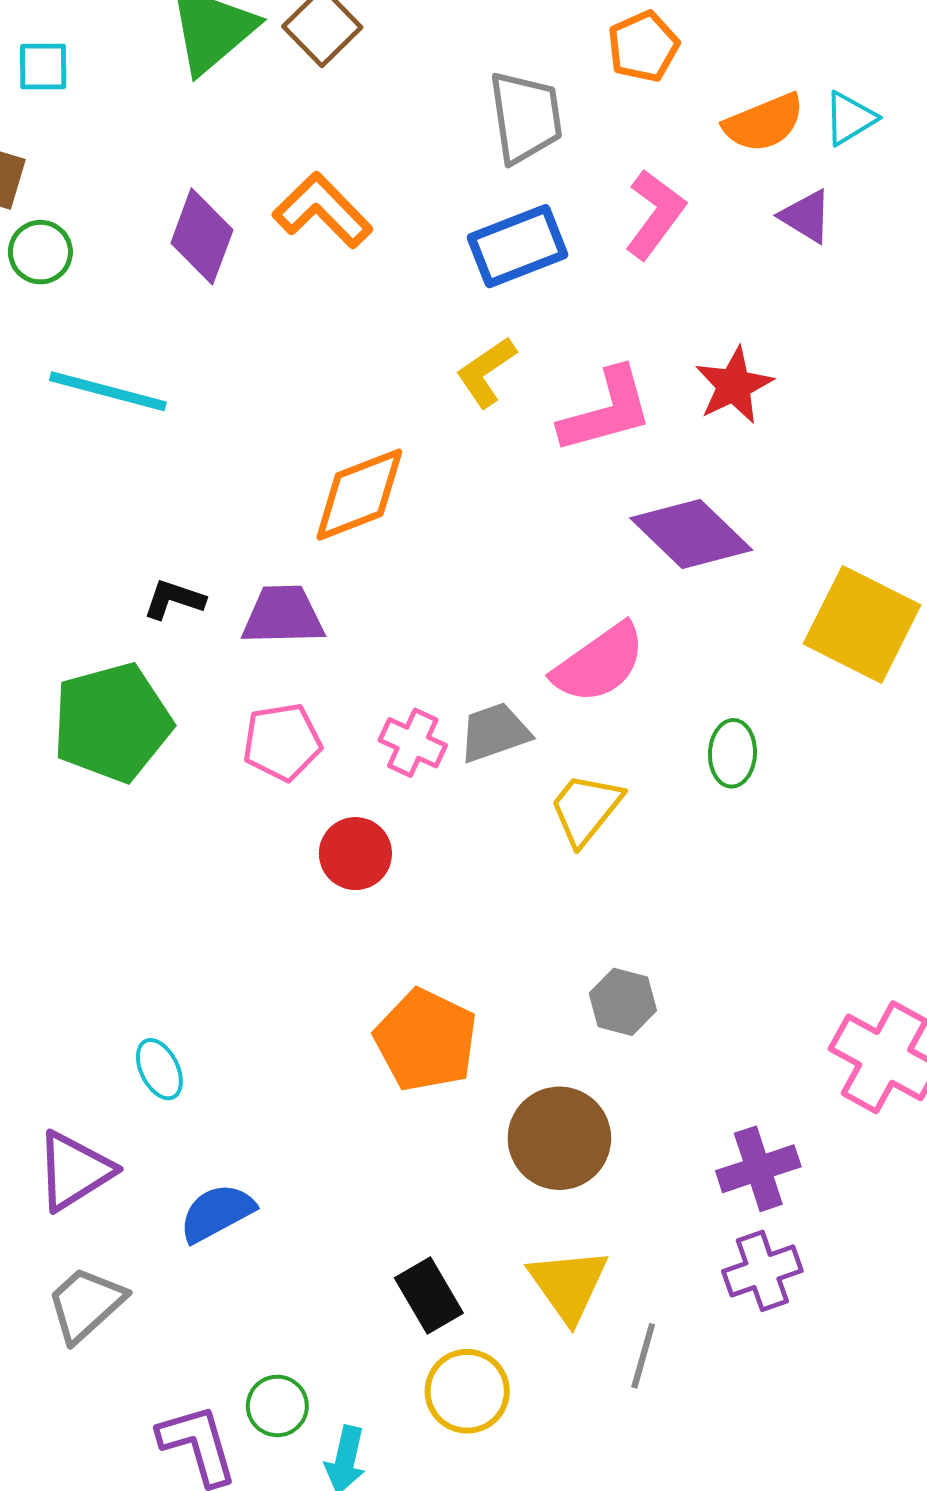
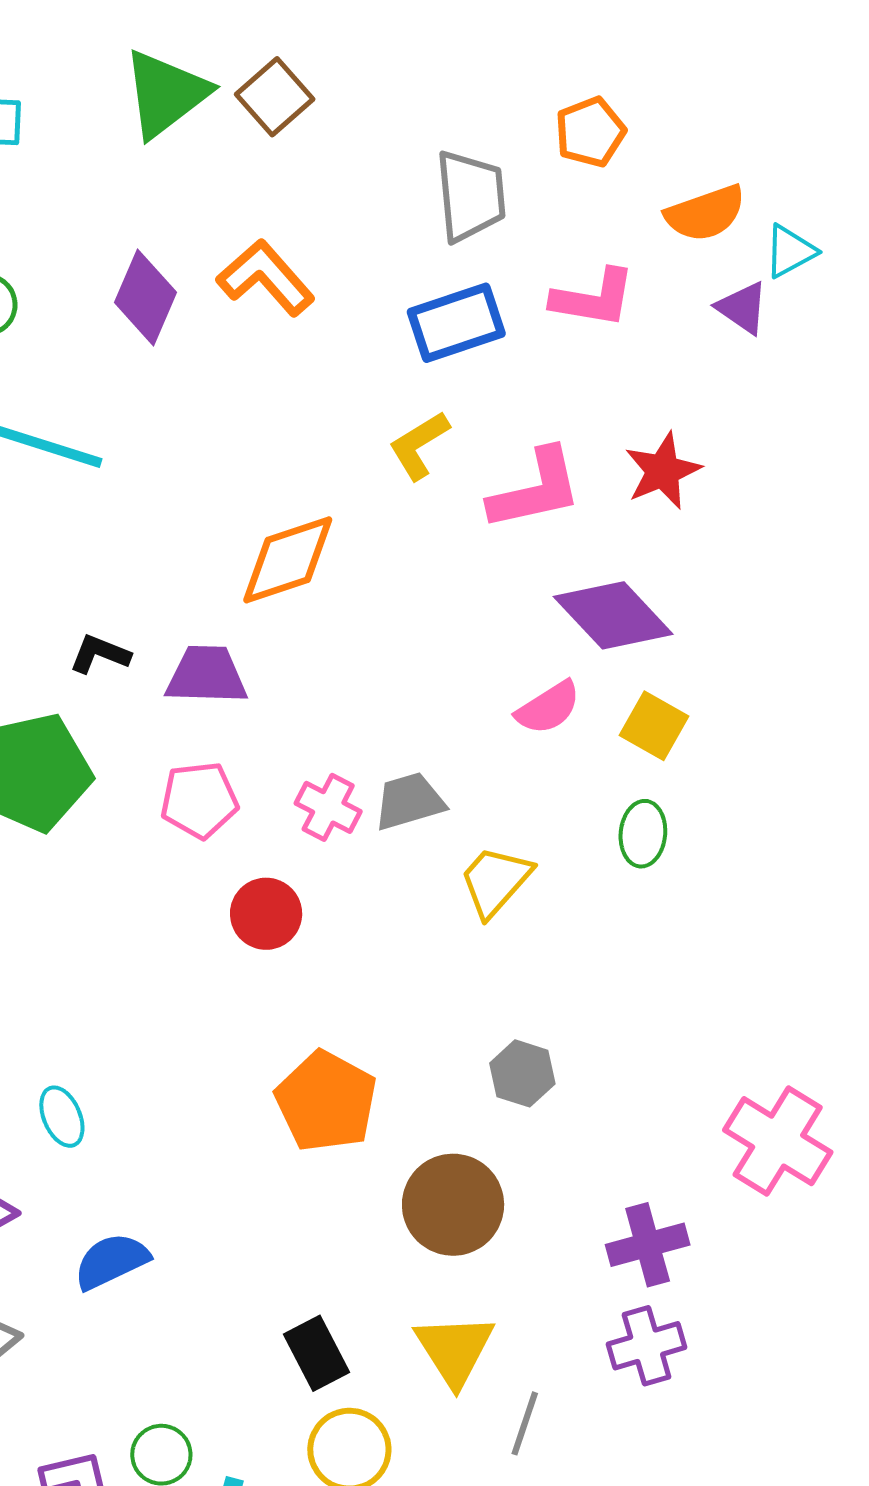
cyan triangle: (850, 118) -> (790, 251), moved
pink L-shape: (655, 214) -> (594, 298), turned 60
yellow square: (862, 624) -> (654, 726), moved, size x0.6
pink semicircle: (599, 663) -> (548, 708), moved, size x0.7

